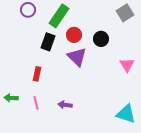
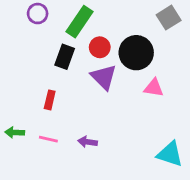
black circle: (101, 39) -> (136, 53), size x1.6
pink triangle: (127, 65) -> (154, 88), moved, turned -49
pink line: (36, 103) -> (48, 139), turned -64

